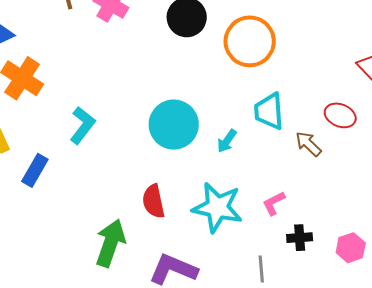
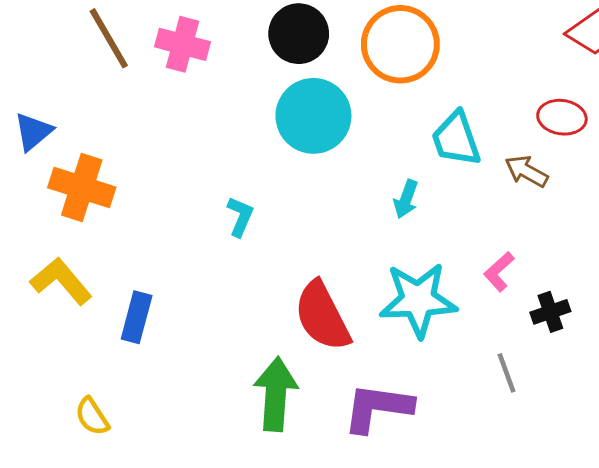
cyan L-shape: (82, 125) -> (240, 217), moved, size x0.7
cyan circle: (174, 125) -> (313, 116), moved
red semicircle: (153, 201) -> (322, 316), size x1.4

